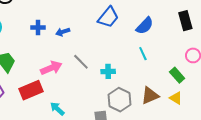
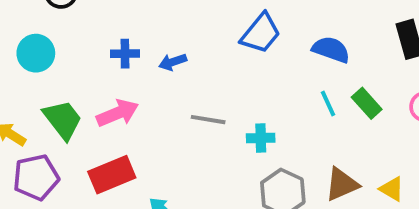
blue semicircle: (145, 26) -> (331, 49), turned -114
gray line: (81, 62) -> (208, 120), turned -36
pink arrow: (51, 68) -> (118, 113), moved
green rectangle: (177, 75) -> (367, 103), moved

